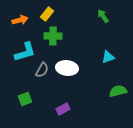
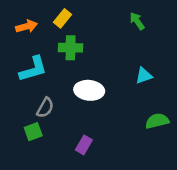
gray semicircle: (42, 70) -> (45, 108), moved
purple rectangle: (63, 109) -> (84, 145), turned -32

